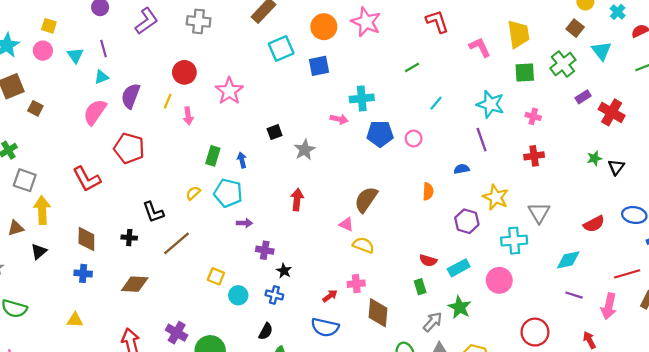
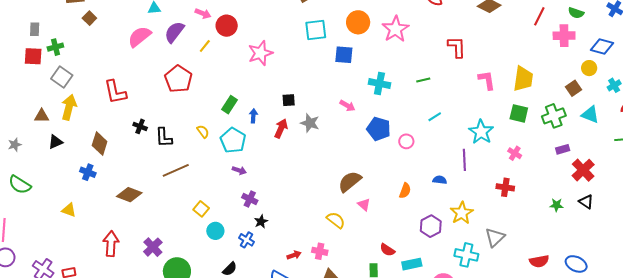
cyan triangle: (601, 51) -> (590, 115), turned -48
cyan cross: (362, 98) -> (379, 84), moved
pink arrow: (188, 116) -> (203, 14), moved, turned -77
red pentagon: (129, 148) -> (178, 79), moved
gray star: (305, 150) -> (310, 123), turned 30
black triangle: (616, 167) -> (586, 202), moved, turned -49
yellow semicircle: (193, 193) -> (203, 131), turned 80
red arrow: (297, 200) -> (281, 128), moved
pink triangle: (346, 224) -> (364, 205), moved
black cross: (129, 238) -> (140, 126), moved

